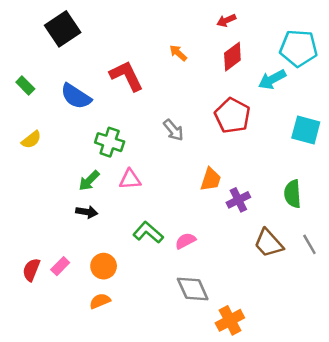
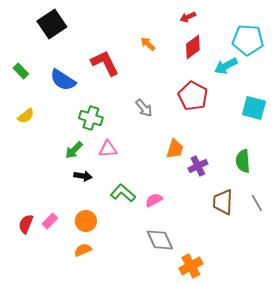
black arrow: (87, 212) -> (83, 176), moved
brown trapezoid: (269, 243) -> (223, 202), turned 44

